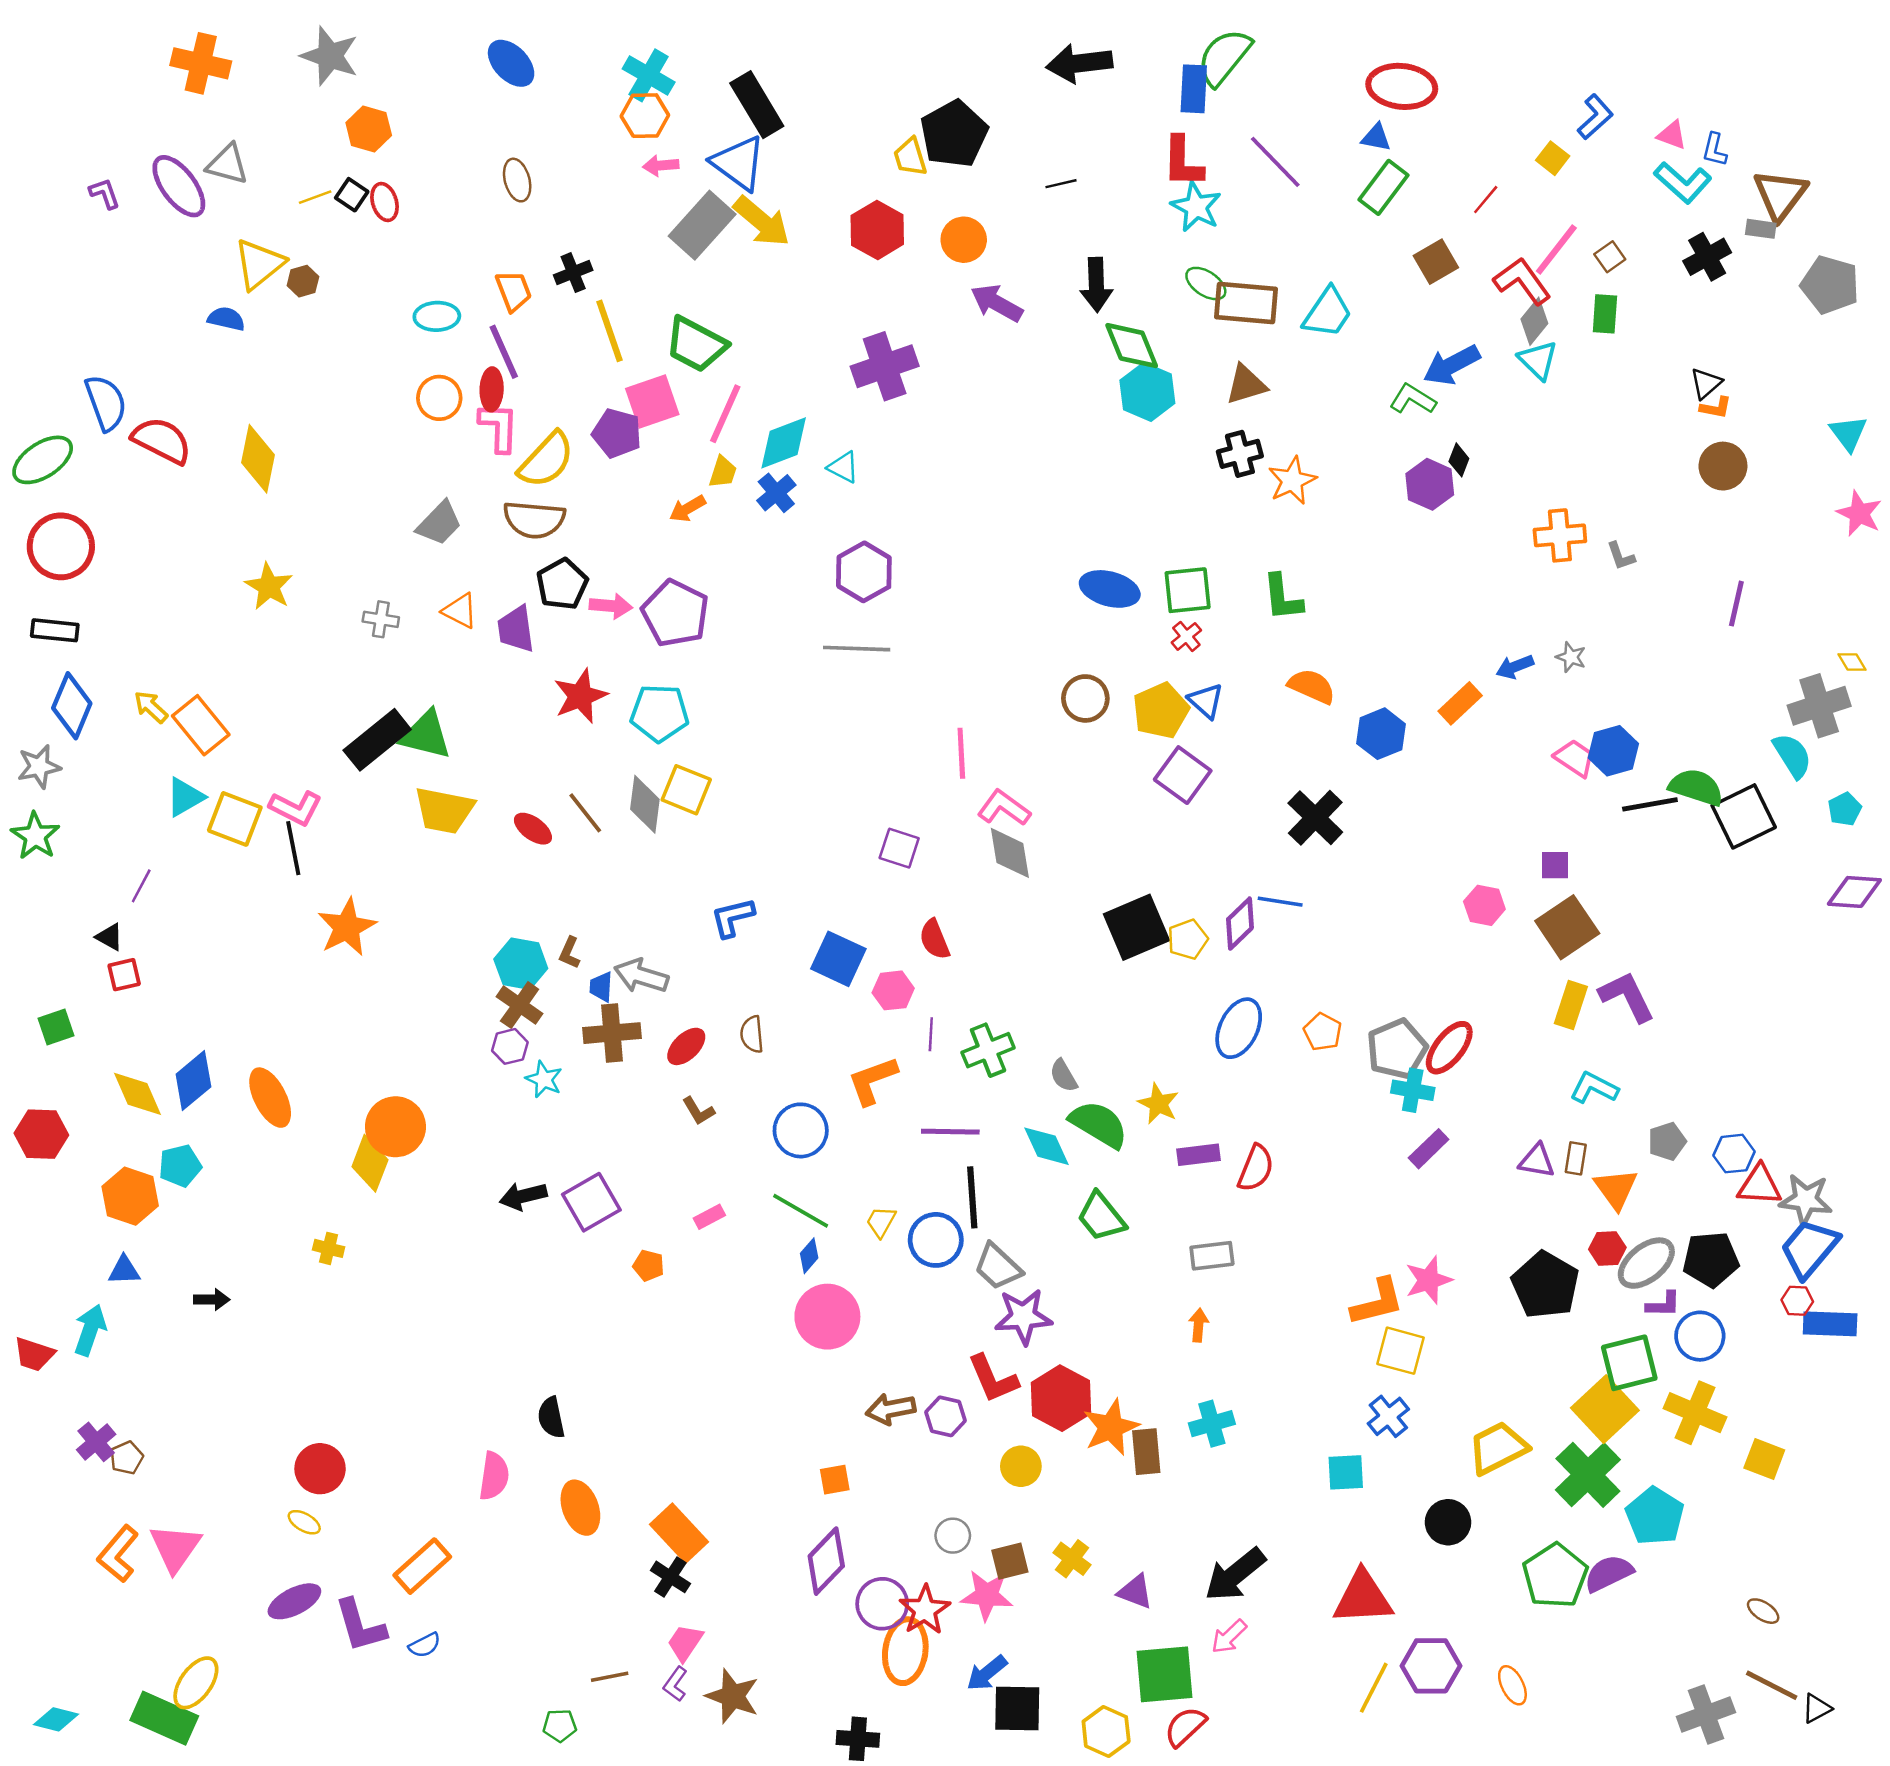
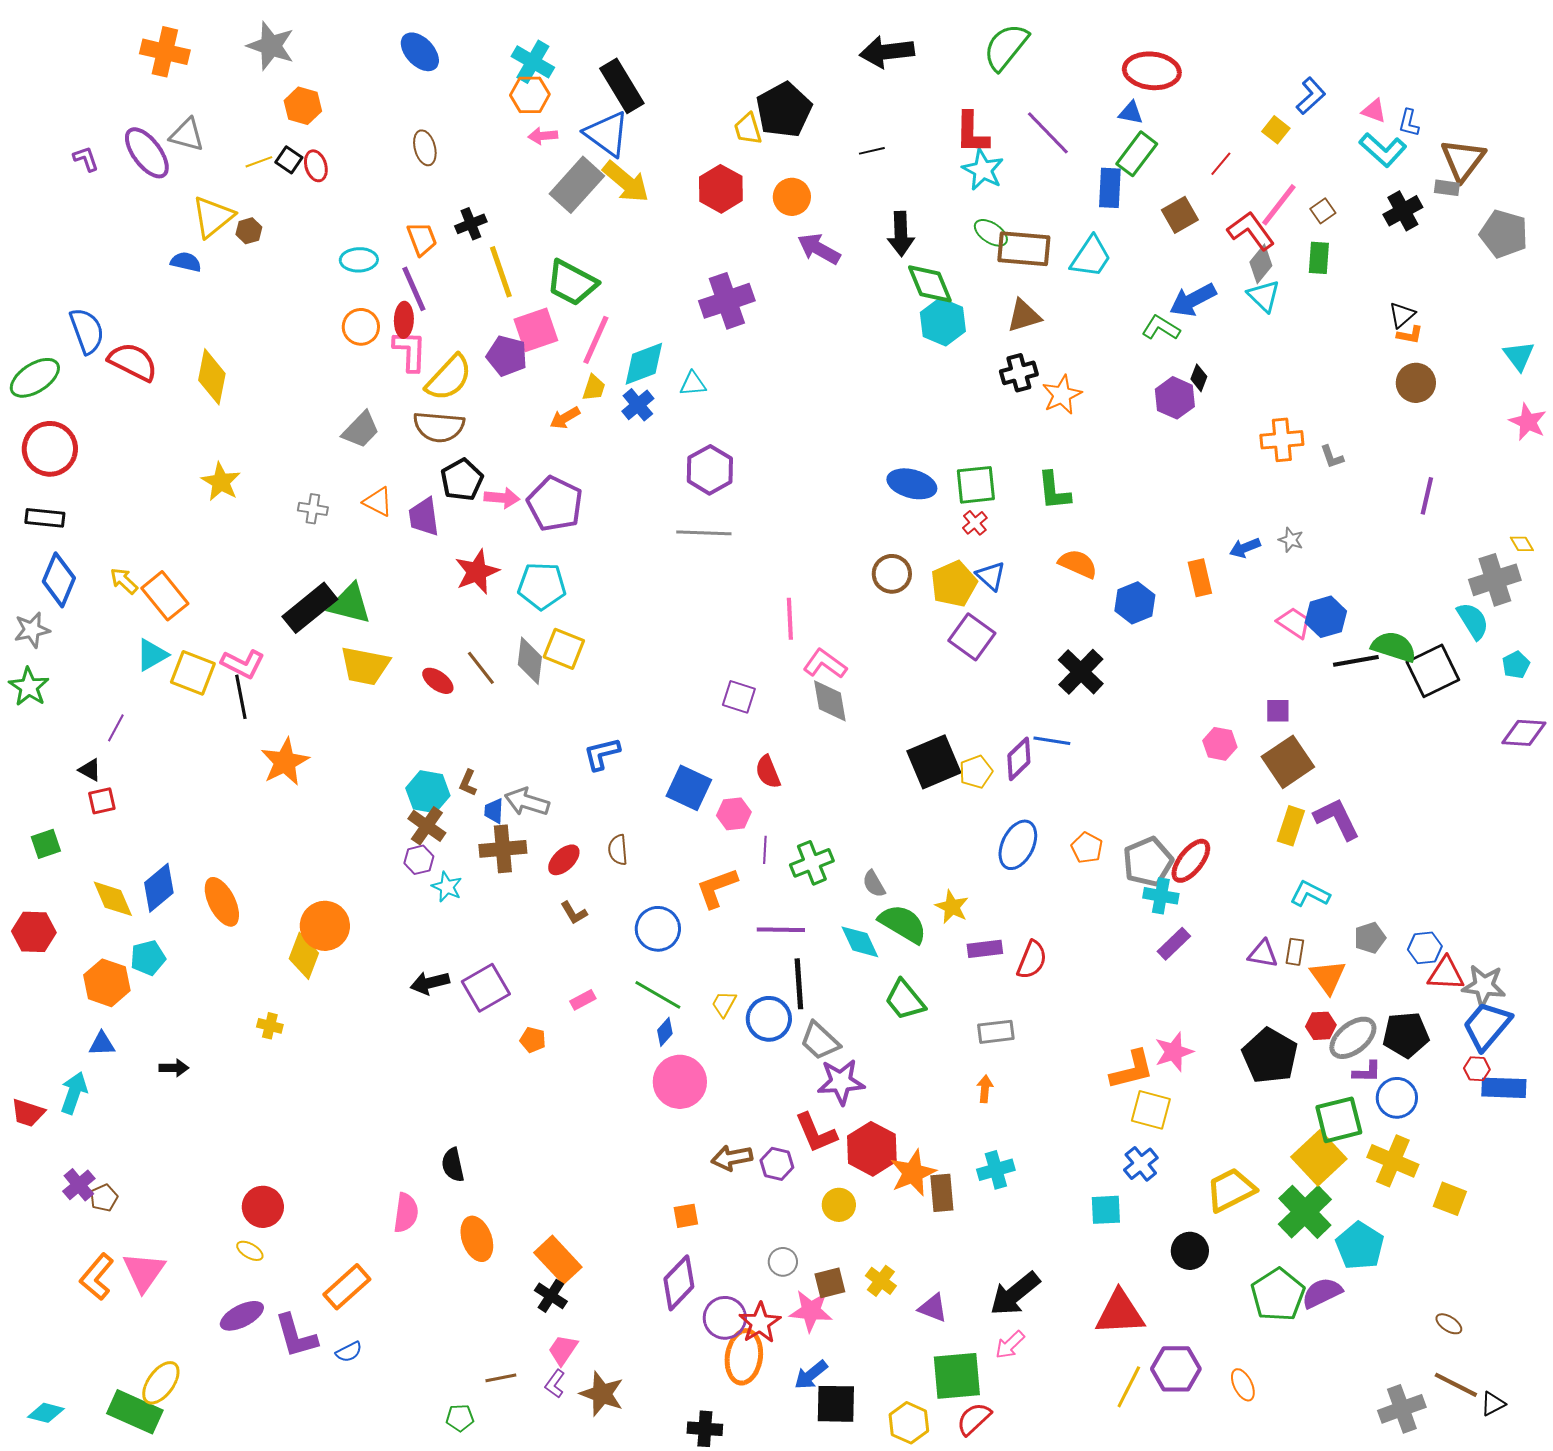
blue rectangle: (1194, 89) -> (1110, 188), moved
cyan triangle: (843, 467) -> (693, 384), turned -32
orange rectangle: (1460, 703) -> (1200, 578), turned -60

